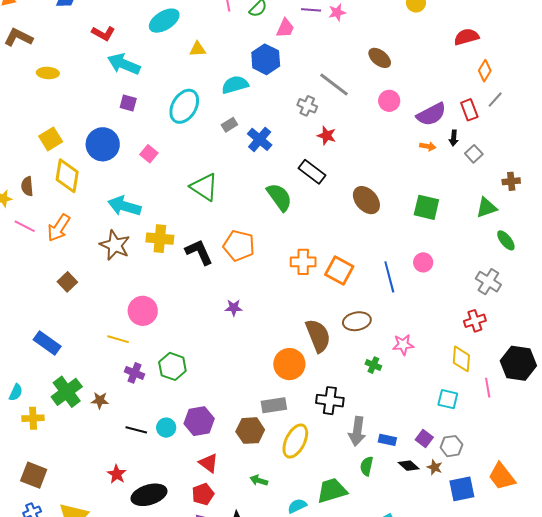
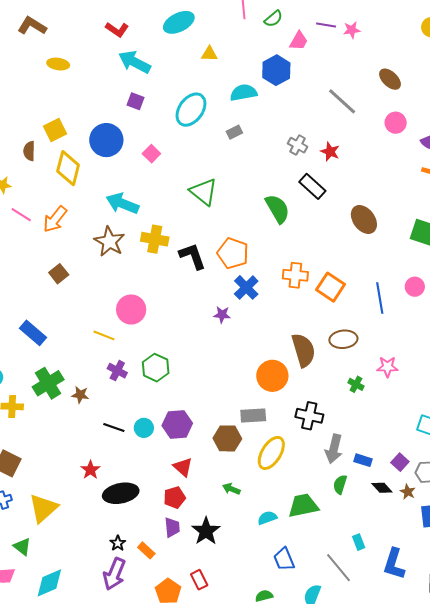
gray cross: (307, 106) -> (298, 145), moved
blue cross: (260, 139) -> (246, 287), moved
brown semicircle: (27, 186) -> (29, 151), moved

